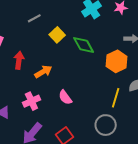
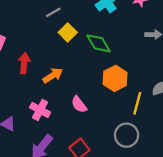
gray line: (34, 18) -> (53, 12), moved
orange hexagon: (117, 61) -> (115, 78), moved
pink cross: (31, 101) -> (40, 110), turned -36

